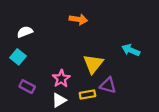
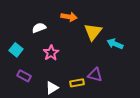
white semicircle: (25, 32) -> (39, 28), moved
yellow triangle: (93, 64) -> (93, 32), moved
pink star: (61, 79) -> (51, 53), moved

